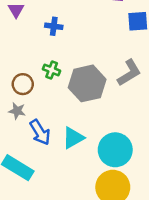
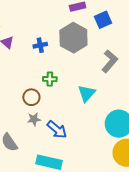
gray hexagon: (87, 83) -> (73, 38), moved
cyan triangle: (73, 138) -> (87, 93), moved

